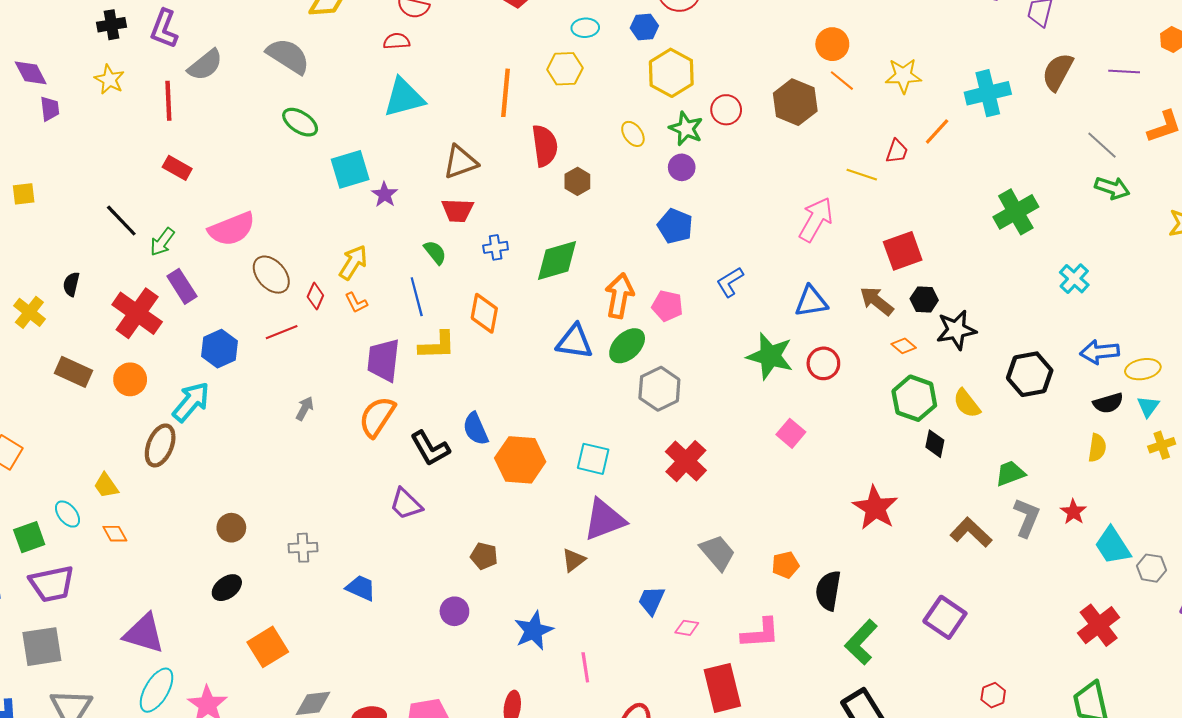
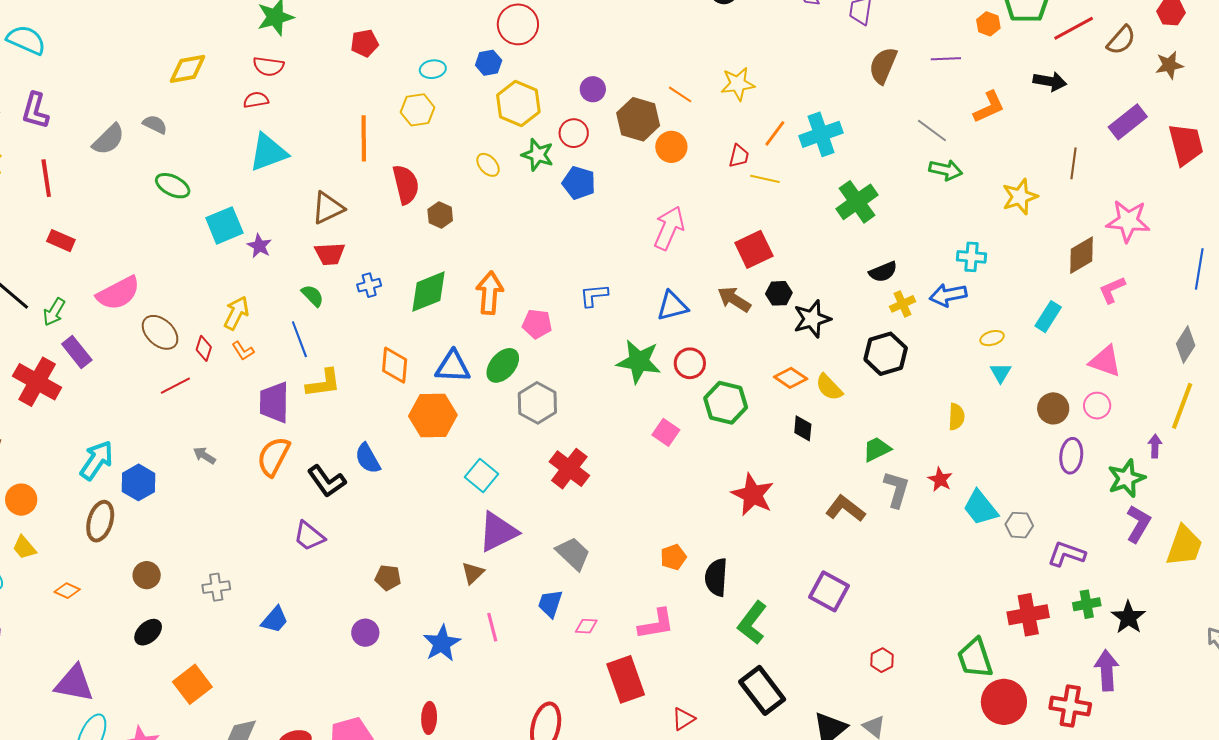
orange circle: (832, 44) -> (671, 147), moved
gray semicircle: (288, 56) -> (155, 124), size x0.6
gray semicircle: (205, 65) -> (109, 139), moved
cyan cross: (988, 93) -> (821, 134), moved
purple circle: (682, 167) -> (593, 89), moved
yellow line: (862, 175) -> (765, 179), moved
blue pentagon: (675, 226) -> (579, 183), moved
cyan cross: (1074, 279) -> (971, 257), moved, turned -32
blue L-shape: (730, 282) -> (594, 295), turned 32
orange arrow: (619, 296) -> (490, 293), moved
orange diamond: (484, 313) -> (395, 365), moved
orange diamond: (904, 346) -> (791, 378), moved, size x1.4
blue hexagon: (219, 349) -> (139, 482), moved
blue arrow: (1100, 352) -> (948, 295), moved
yellow ellipse: (1143, 369) -> (992, 338), size x0.7
orange circle: (130, 379) -> (21, 500), moved
green hexagon: (914, 398) -> (726, 403), moved
black semicircle: (1108, 403) -> (883, 272), moved
gray arrow: (305, 408) -> (204, 456), turned -80
brown ellipse: (160, 445) -> (100, 521), moved
yellow cross: (1162, 445) -> (902, 304), moved
cyan square: (593, 459) -> (482, 475), turned 32
orange hexagon: (520, 460) -> (433, 416), moved
orange diamond: (115, 534) -> (67, 591), moved, turned -30
gray trapezoid: (718, 553) -> (573, 554), moved
blue trapezoid: (361, 588) -> (275, 620), turned 112
red cross: (1099, 625) -> (1028, 615), moved, turned 33
pink line: (585, 667) -> (492, 627), moved

